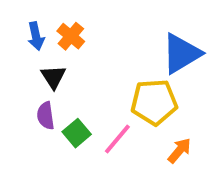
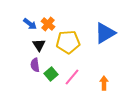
blue arrow: (36, 36) -> (30, 24), turned -40
yellow pentagon: (154, 102) -> (68, 42), moved
orange arrow: (179, 151) -> (104, 83), turned -40

